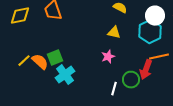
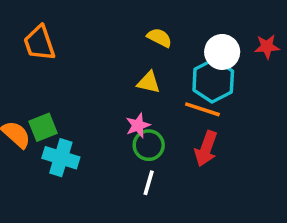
orange line: (159, 57) -> (202, 109), moved, turned 30
cyan cross: (65, 75) -> (61, 158), turned -36
green circle: (131, 80) -> (149, 145), moved

